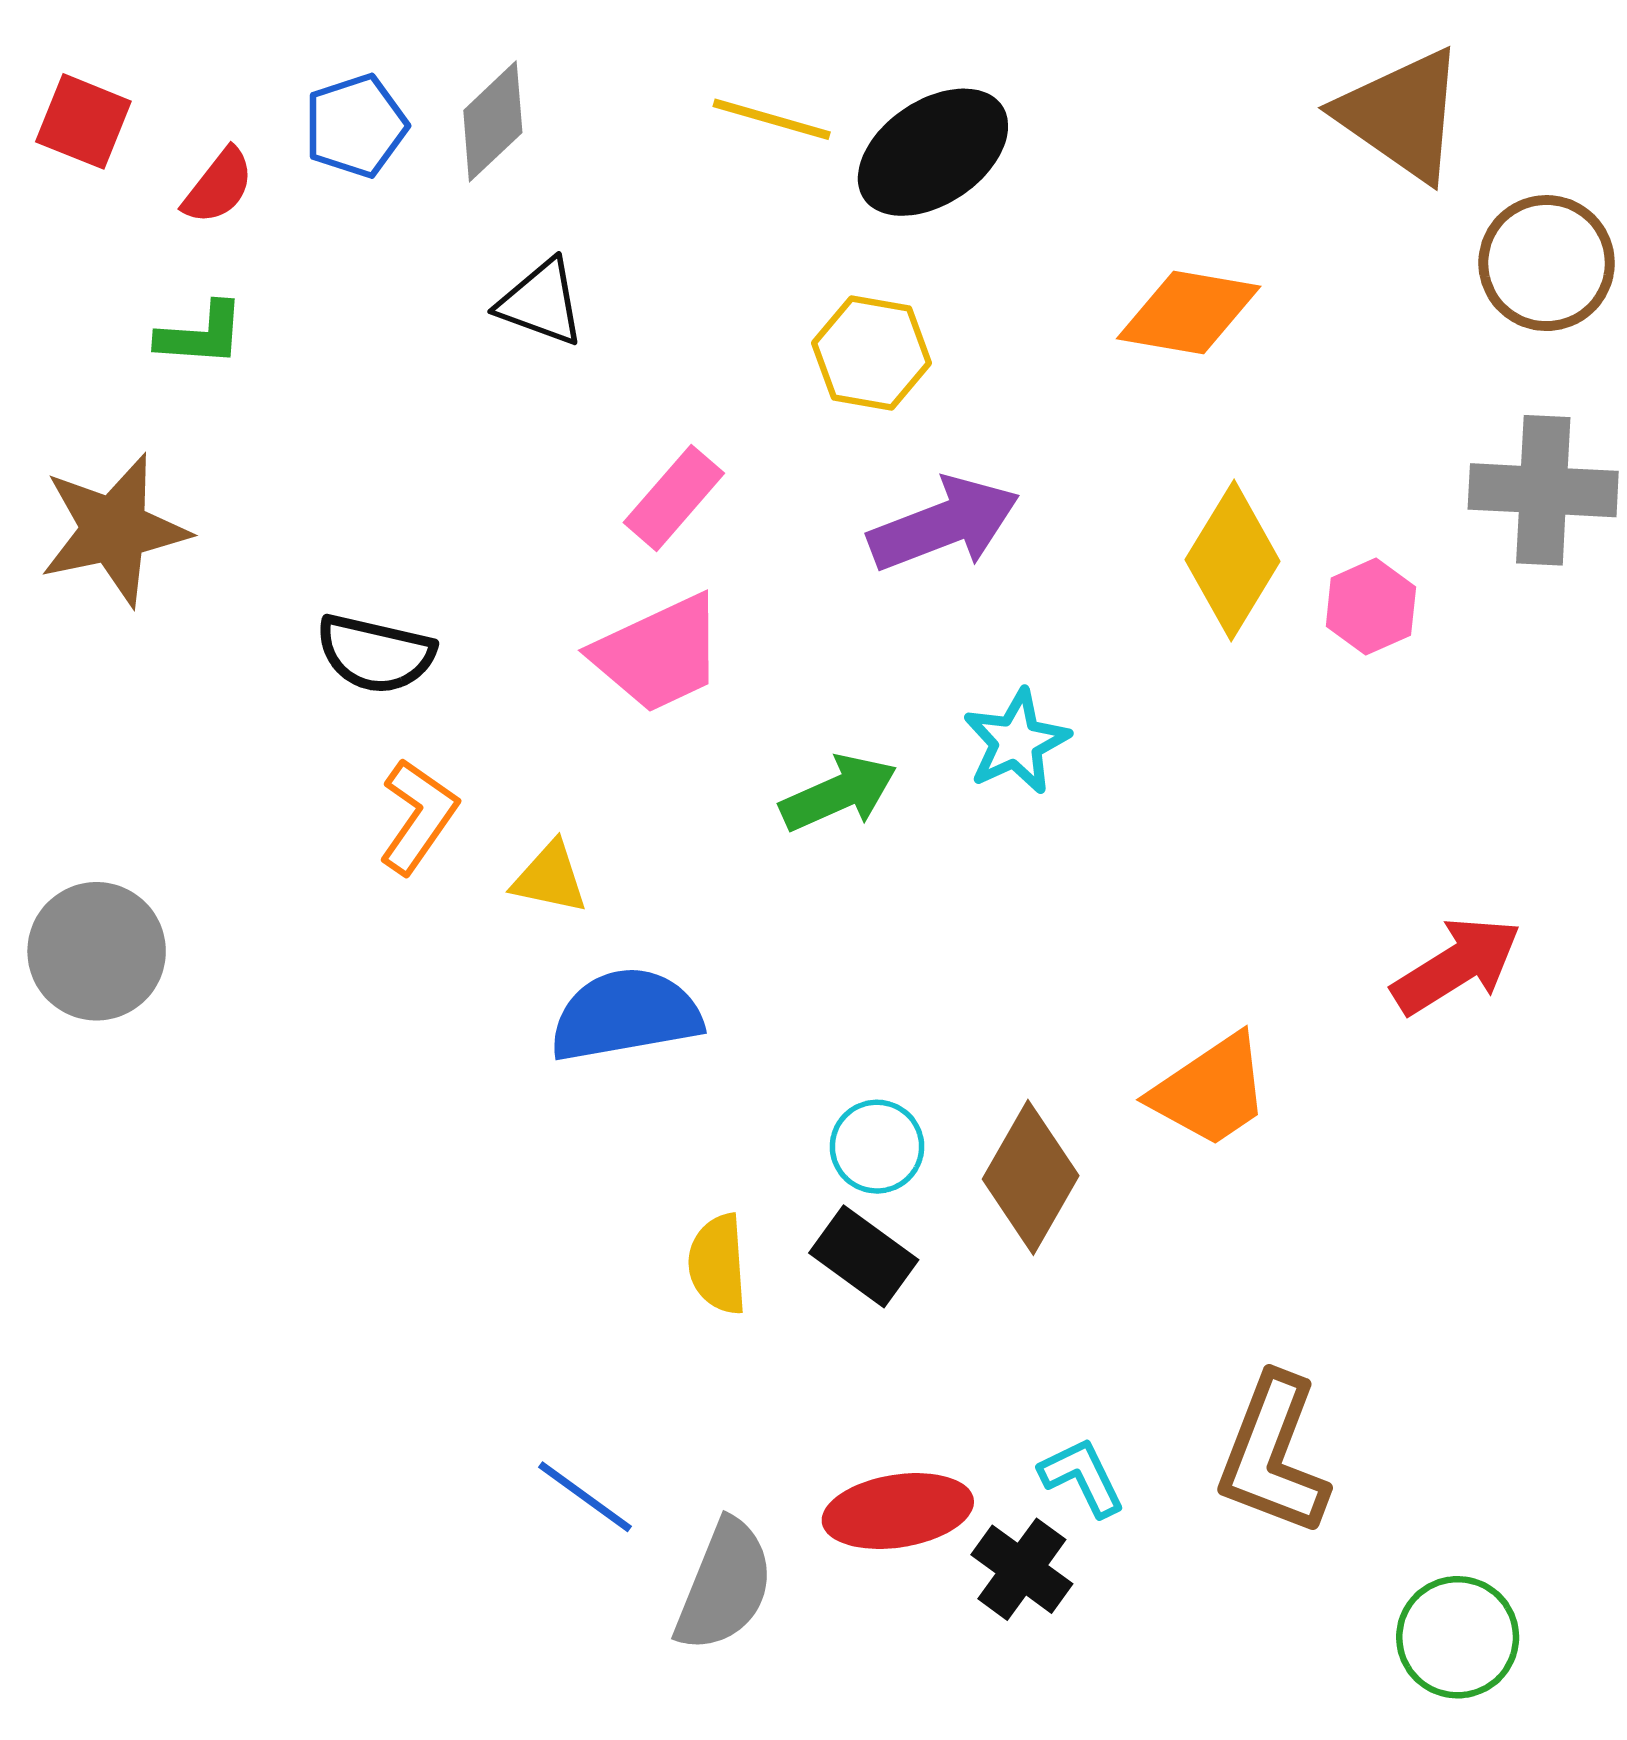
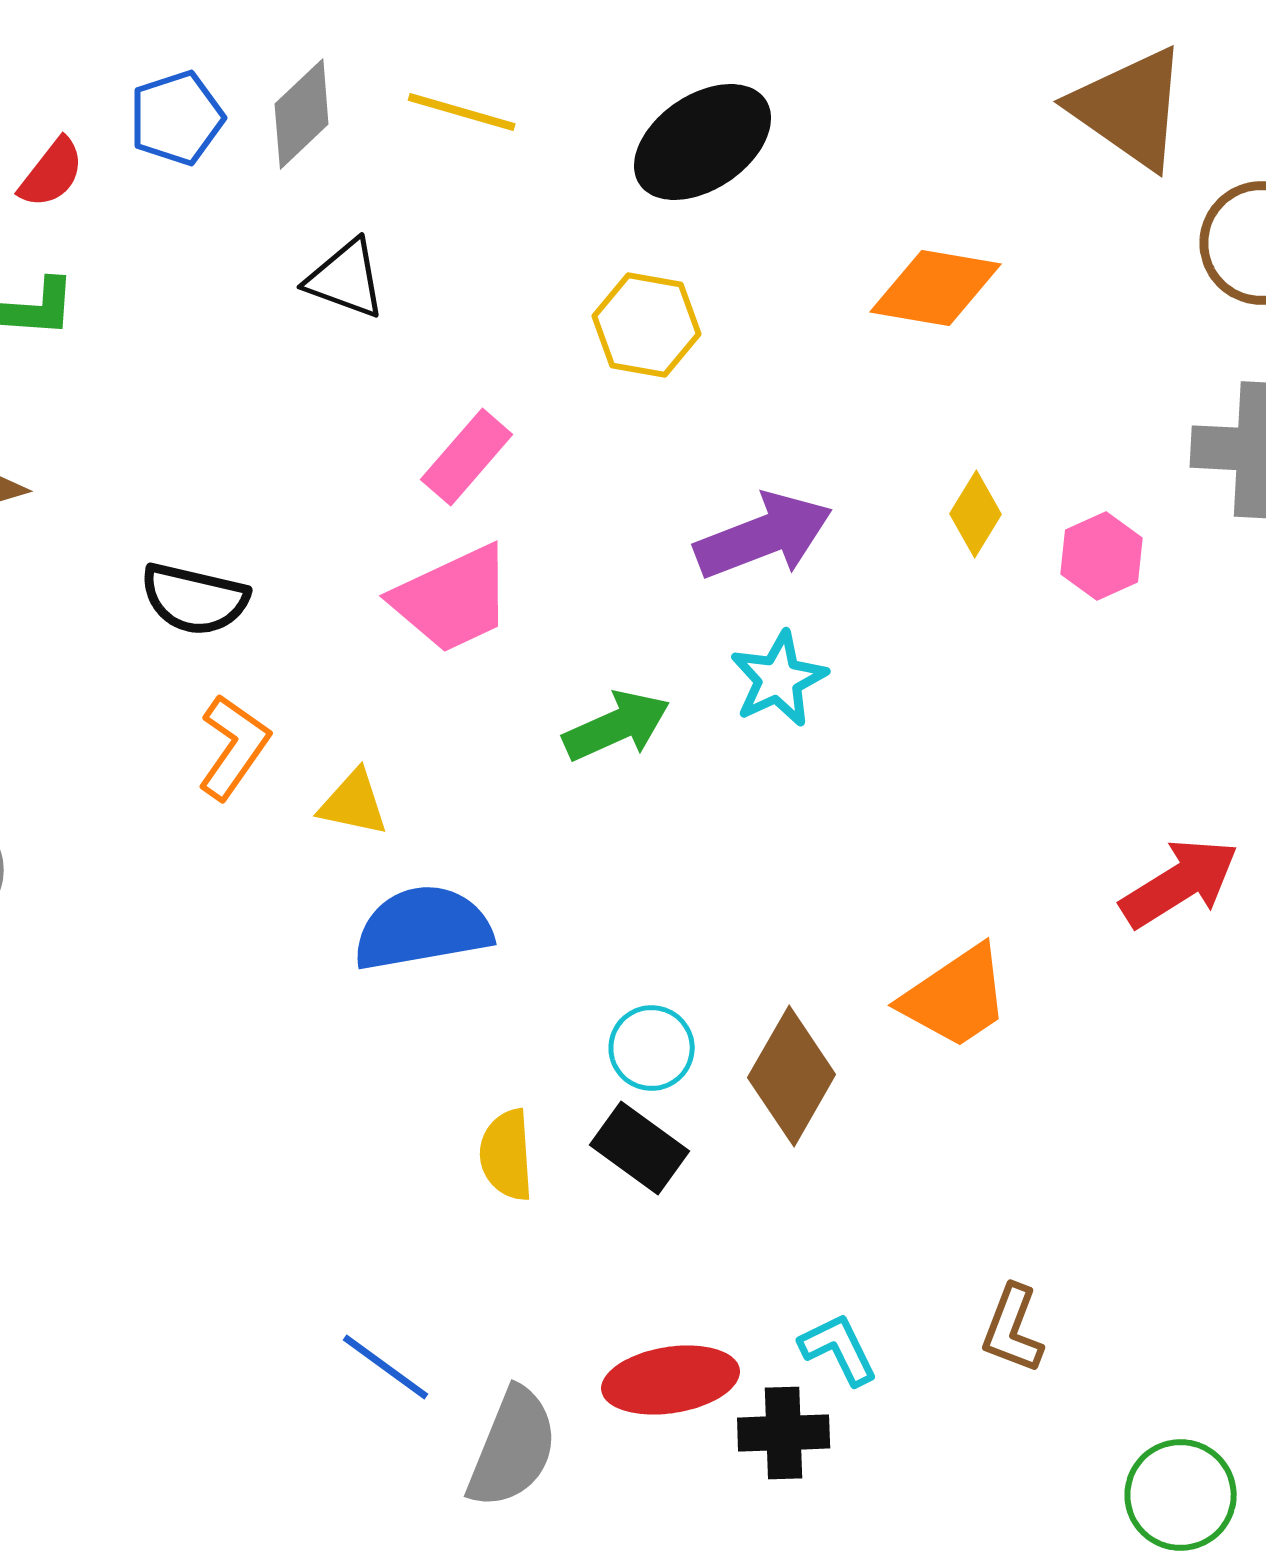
yellow line: (772, 119) -> (462, 112), moved
purple arrow: (944, 524) -> (764, 536), moved
yellow diamond: (1233, 560) -> (976, 514), size x0.6
brown L-shape: (1273, 1455) -> (1013, 1329), size x0.6
black cross: (1022, 1569) -> (784, 1433), turned -38

